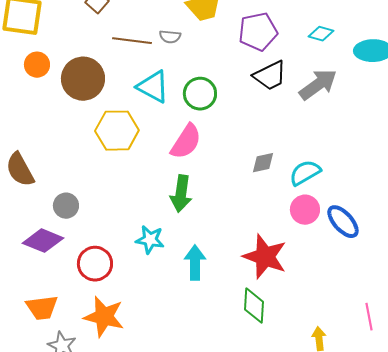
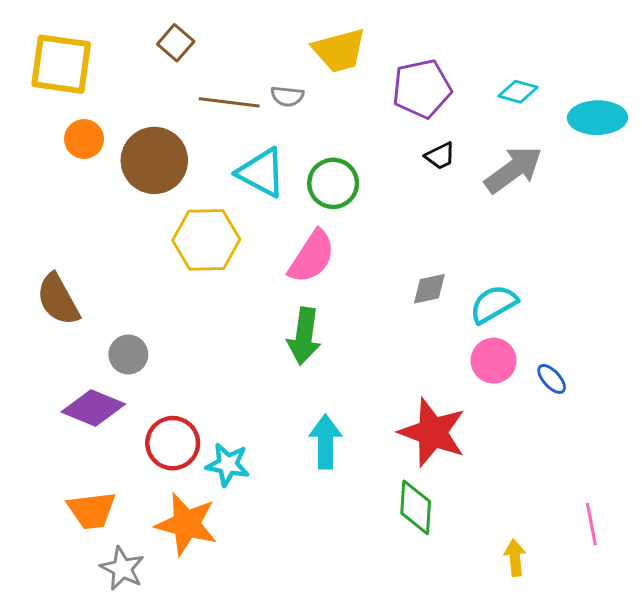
black trapezoid: (270, 76) -> (440, 156), size x0.6
blue ellipse: (343, 222) -> (552, 379), size x0.6
cyan star: (150, 240) -> (228, 465), moved

